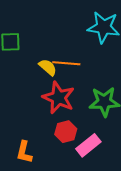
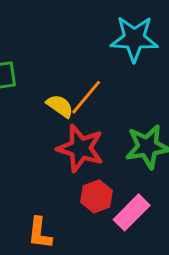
orange line: (66, 63) -> (86, 97), turned -48

